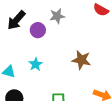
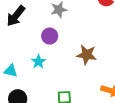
purple circle: (38, 30) -> (50, 36), moved

